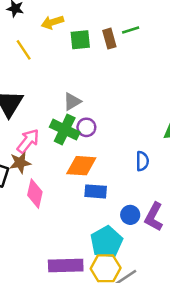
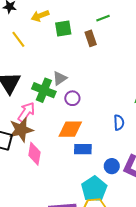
brown rectangle: (109, 39) -> (91, 38), moved
green cross: (65, 130) -> (44, 90), moved
brown star: (20, 163) -> (21, 130), size x1.4

